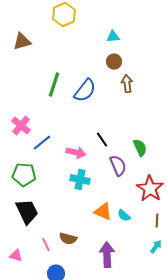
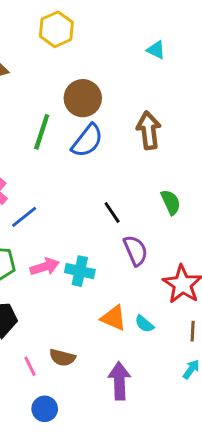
cyan triangle: (113, 37) -> (156, 50), moved, turned 32
brown circle: (114, 62) -> (83, 98), moved, size x1.6
brown arrow: (127, 84) -> (149, 130), size x1.4
green semicircle: (140, 148) -> (171, 202), moved
pink arrow: (76, 153) -> (45, 267), moved, turned -30

